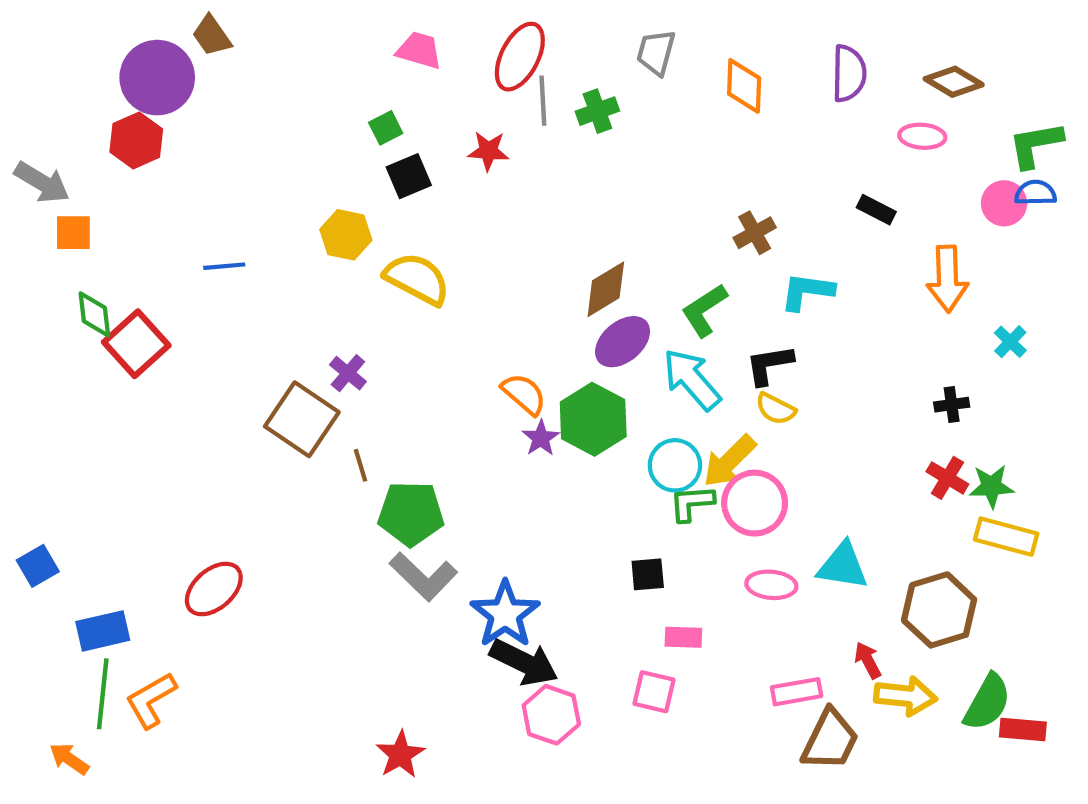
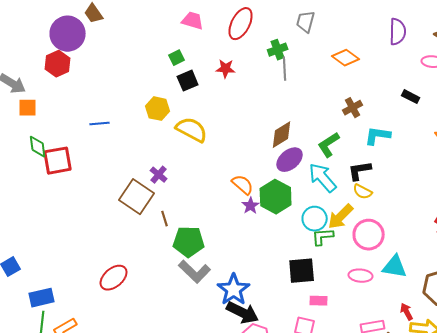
orange diamond: (744, 86) -> (346, 58), moved, turned -56
gray line: (543, 101) -> (285, 69), moved
red square: (136, 344) -> (58, 161), turned 32
pink circle: (755, 503) -> (369, 235), moved
black square: (648, 574) -> (302, 271), size x1.6
red ellipse: (214, 589) -> (114, 278), moved

